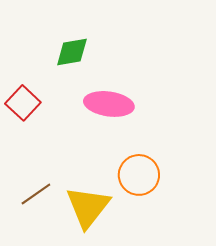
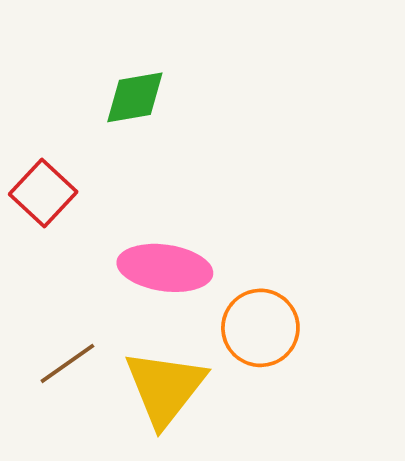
pink ellipse: (109, 104) -> (165, 268), moved

